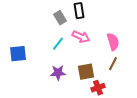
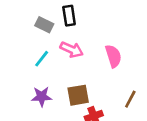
gray rectangle: (60, 18) -> (44, 25), turned -32
brown line: (113, 64) -> (130, 99), moved

